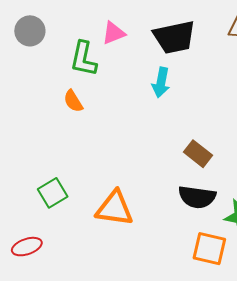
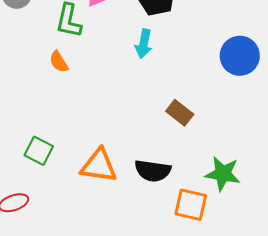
green square: (53, 193) -> (39, 151), turned -32
black semicircle: (197, 197) -> (153, 171), moved

